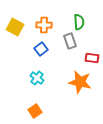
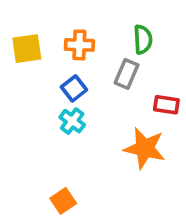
yellow square: (15, 27) -> (27, 49), turned -36
gray rectangle: (70, 41) -> (127, 74), turned 42
cyan cross: (37, 78) -> (72, 121), moved

